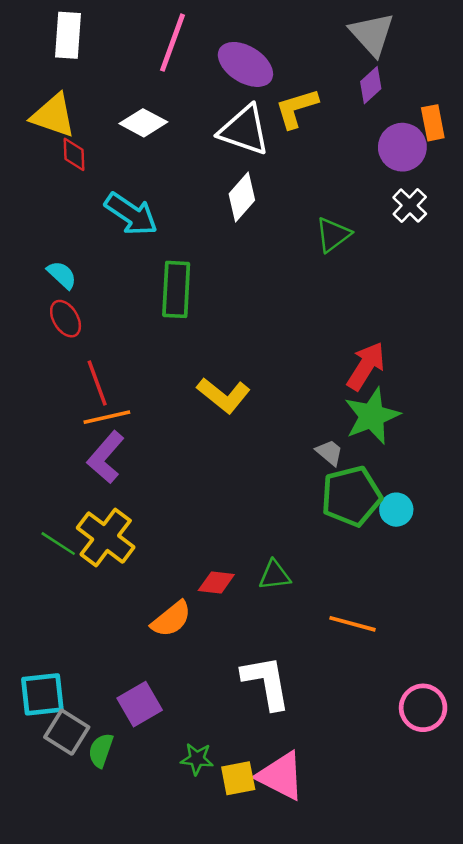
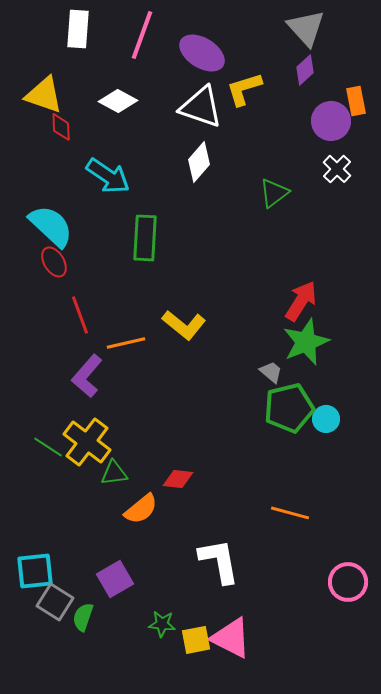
white rectangle: (68, 35) -> (78, 29), moved
cyan semicircle: (62, 275) -> (51, 226), size x1.8
orange line: (107, 417) -> (126, 343), moved
green triangle: (275, 575) -> (114, 473), moved

